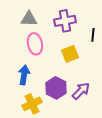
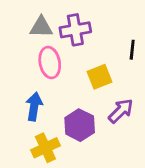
purple cross: (65, 21) -> (75, 30), moved
purple arrow: (81, 91) -> (121, 111), moved

